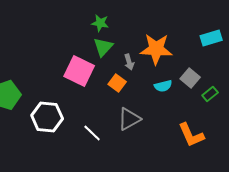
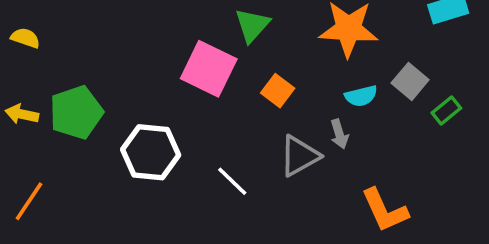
gray arrow: (129, 62) -> (339, 134), moved
orange L-shape: (191, 135) -> (385, 210), moved

